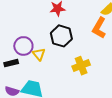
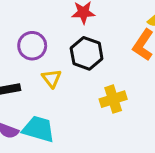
purple circle: (23, 46) -> (32, 46), moved

